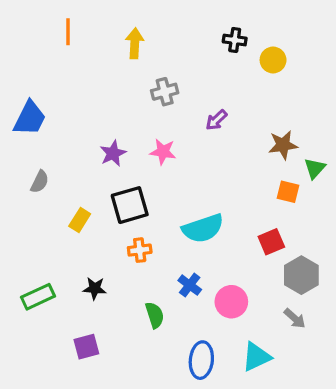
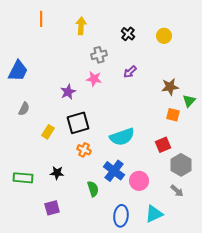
black cross: (235, 40) -> (128, 34), moved, turned 32
pink star: (163, 152) -> (94, 79), moved
orange cross: (140, 250) -> (84, 150), turned 32
blue cross: (190, 285) -> (114, 171), size x1.5
green rectangle: (38, 297) -> (23, 178), turned 30

